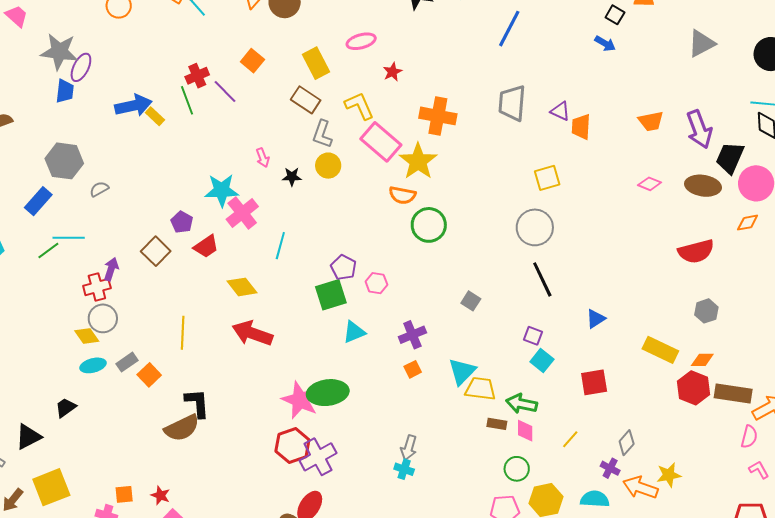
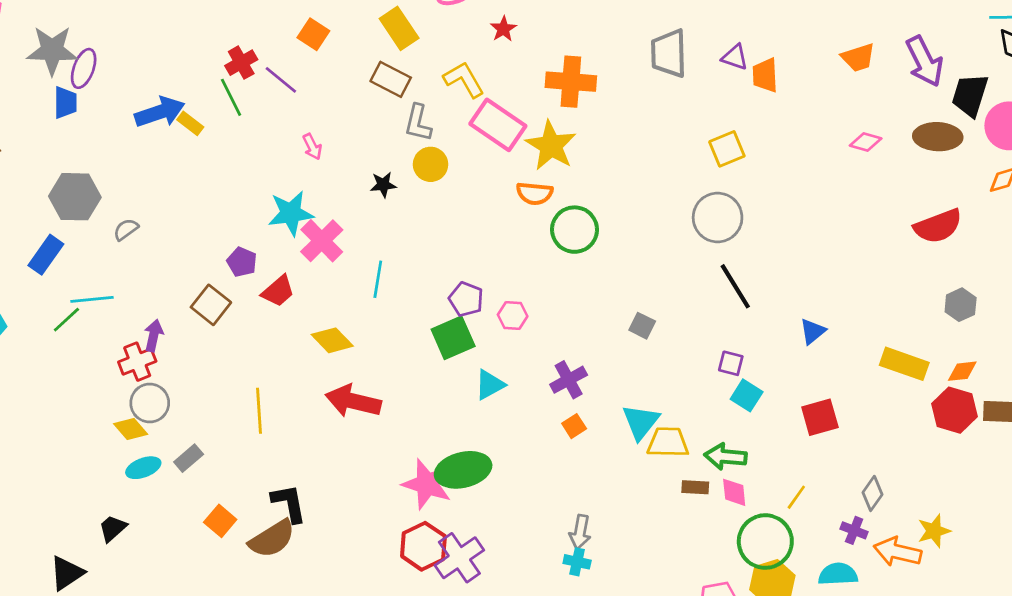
pink arrow: (263, 158) -> (312, 147), moved
orange square: (149, 375) -> (220, 521), moved
green circle: (517, 469) -> (765, 542), moved, size x1.6

